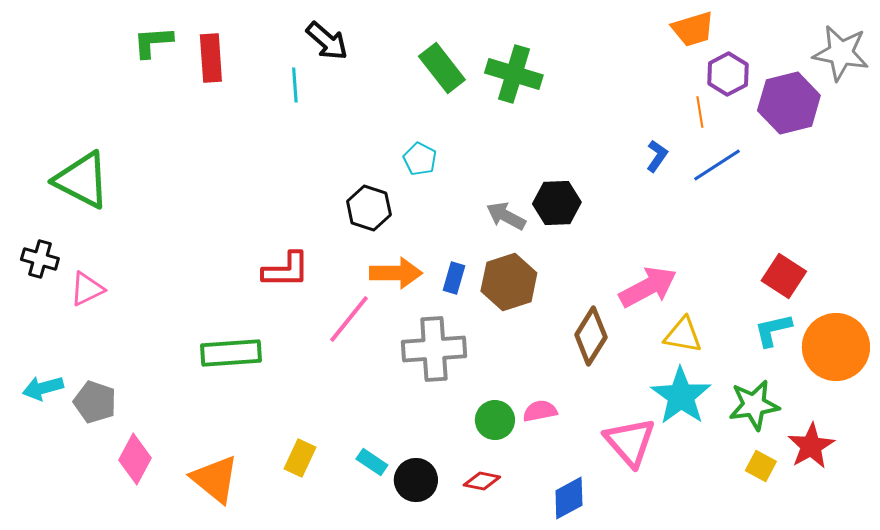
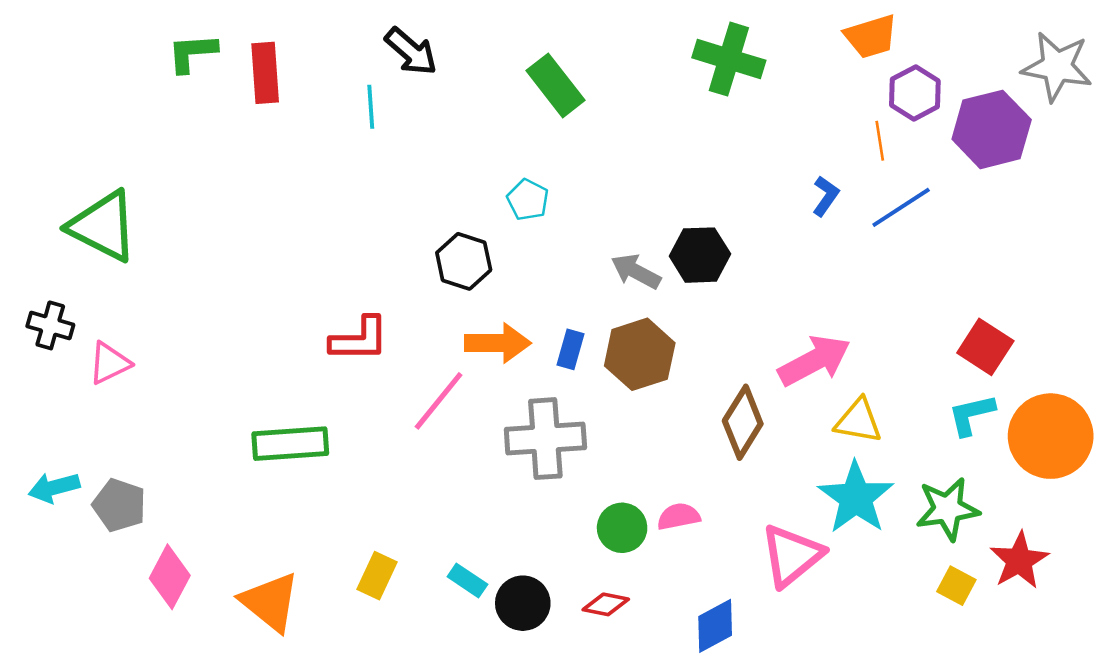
green cross: (514, 74) -> (729, 59), moved
pink triangle: (630, 442) -> (792, 555), turned 32

